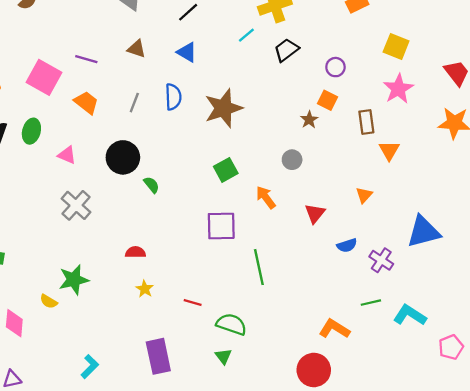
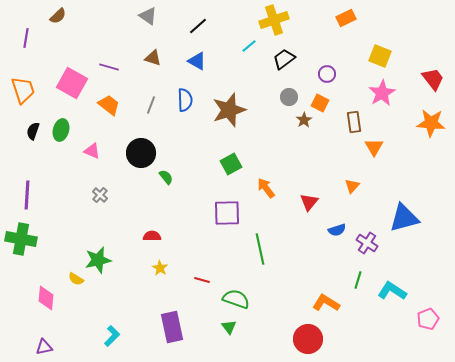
gray circle: (292, 160) -> (289, 97), moved
gray cross: (76, 205) -> (100, 195), size x0.6
green line: (371, 303) -> (358, 280), turned -60

